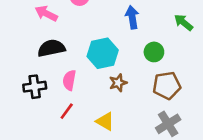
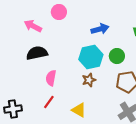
blue arrow: (132, 17) -> (100, 29), turned 84
cyan hexagon: (103, 53) -> (91, 57), moved
black cross: (35, 87) -> (13, 109), moved

